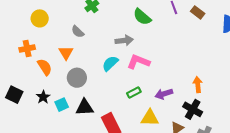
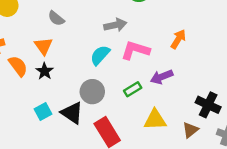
gray circle: (77, 78) -> (92, 92), moved
orange arrow: (198, 85) -> (178, 39), moved, turned 42
purple arrow: (164, 94) -> (162, 77), moved
black star: (43, 97) -> (45, 71), moved
black triangle: (84, 107) -> (72, 113), turned 42

